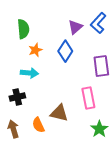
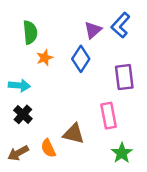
cyan arrow: (29, 73) -> (19, 85), moved
black cross: (17, 97) -> (23, 114), turned -35
brown arrow: (13, 129) -> (18, 153), turned -102

